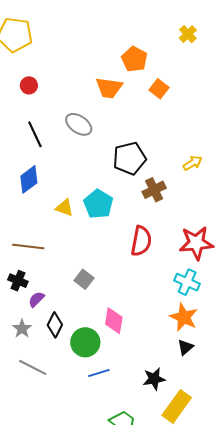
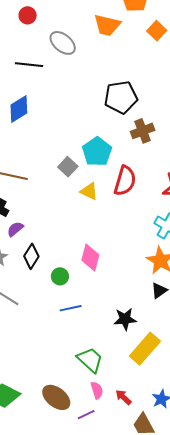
gray ellipse: (79, 124) -> (63, 43), moved
black line: (35, 134) -> (29, 65), turned -64
cyan pentagon: (98, 204) -> (97, 152), moved
yellow triangle: (64, 208) -> (89, 191), moved
gray square: (84, 279) -> (68, 167), moved
green circle: (85, 342) -> (60, 276), size x0.6

